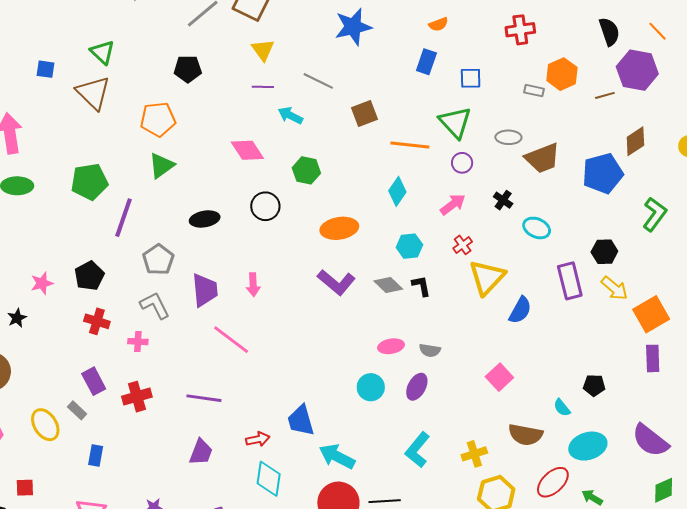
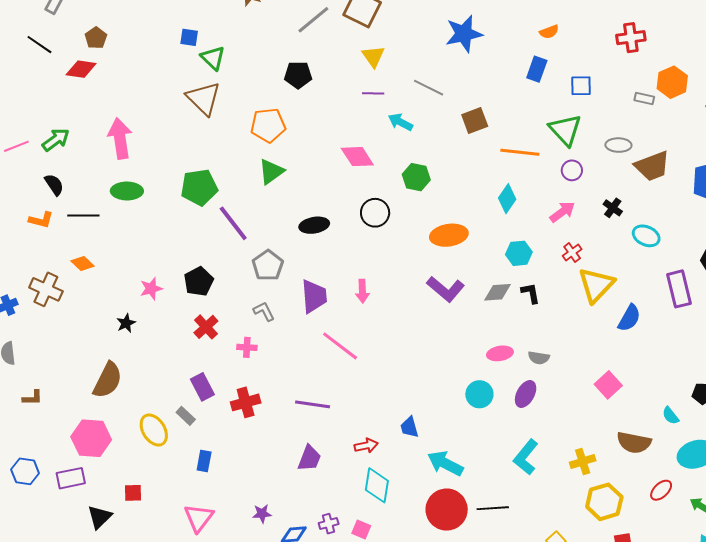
blue square: (45, 69) -> (189, 37), moved
purple line: (124, 218) -> (233, 223), turned -57
gray diamond: (388, 285) -> (498, 292), turned -48
gray L-shape: (155, 305) -> (264, 311), size x0.7
red cross: (97, 321) -> (206, 327), turned 30
blue trapezoid: (301, 420) -> (409, 427), size x0.7
red ellipse: (553, 482) -> (661, 490), size x0.7

